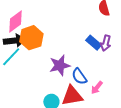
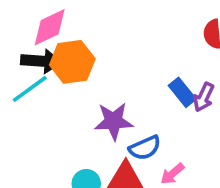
blue semicircle: (79, 76) -> (145, 148), turned -90

